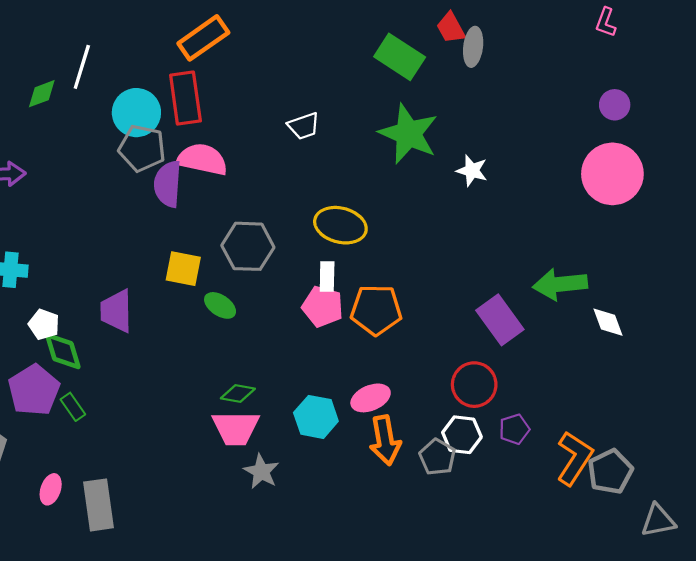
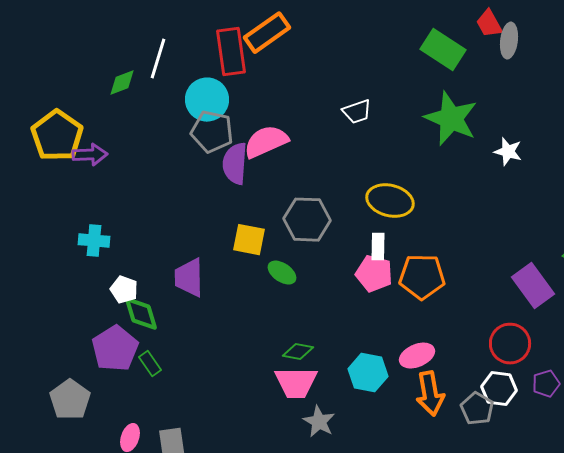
red rectangle: (185, 98) -> (231, 52), moved
pink semicircle: (202, 159) -> (266, 142), turned -36

